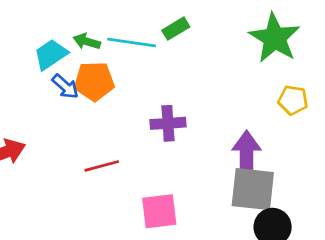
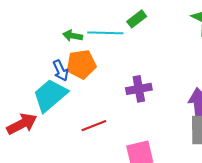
cyan trapezoid: (51, 54) -> (50, 95), moved, size x1.4
blue arrow: (65, 86) -> (61, 71), turned 30

